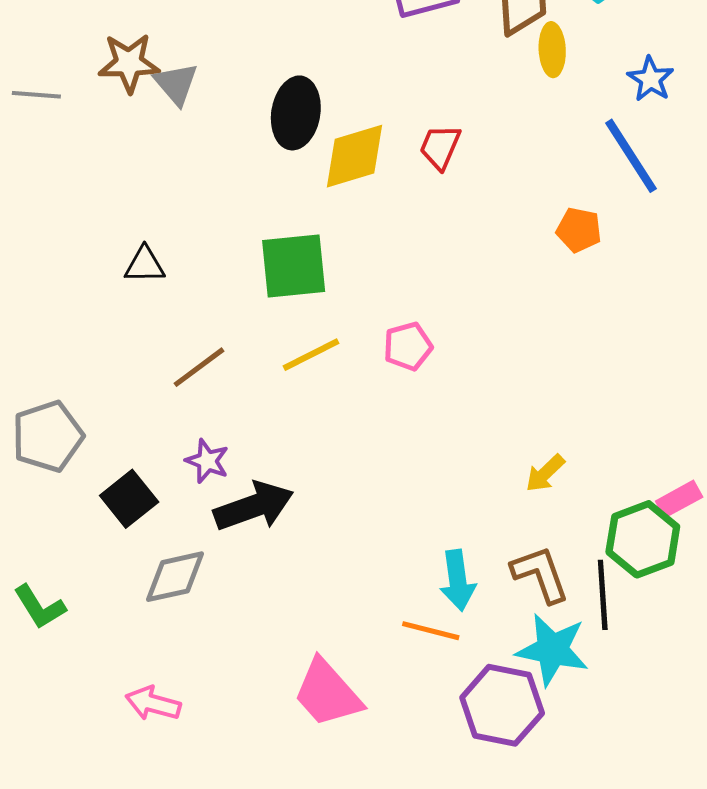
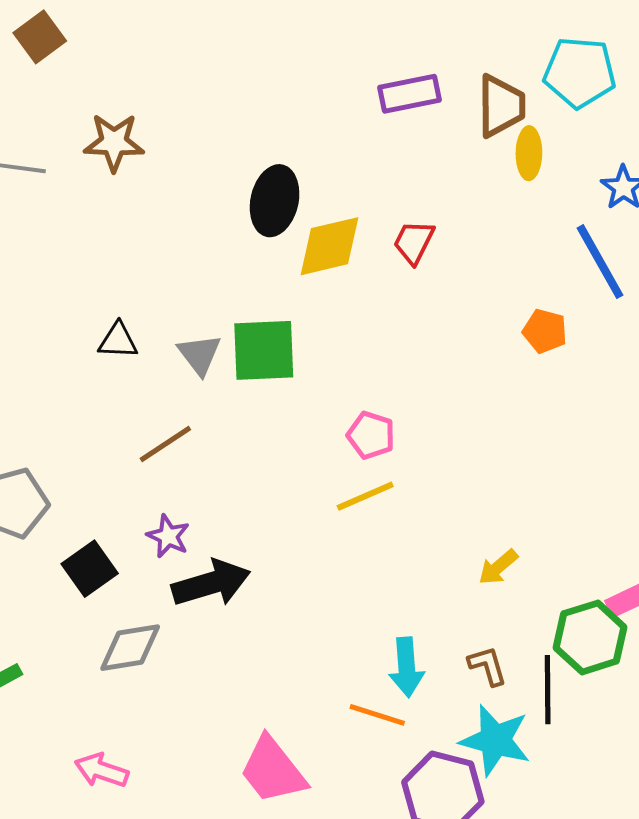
gray triangle: (176, 84) -> (199, 354), moved
pink pentagon: (408, 346) -> (371, 435), turned 30
yellow line: (311, 355) -> (365, 496), moved
brown L-shape: (540, 574) -> (488, 666), size x0.7

